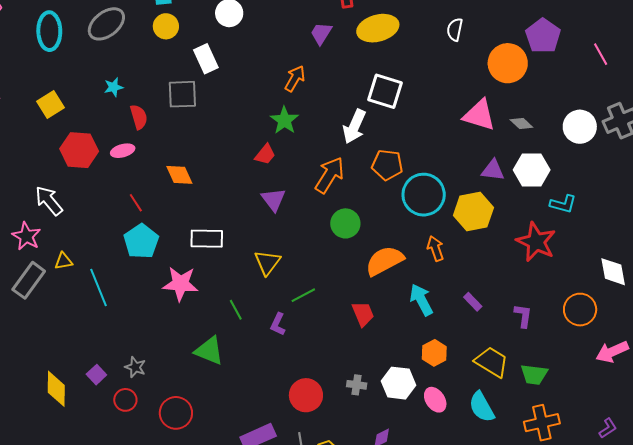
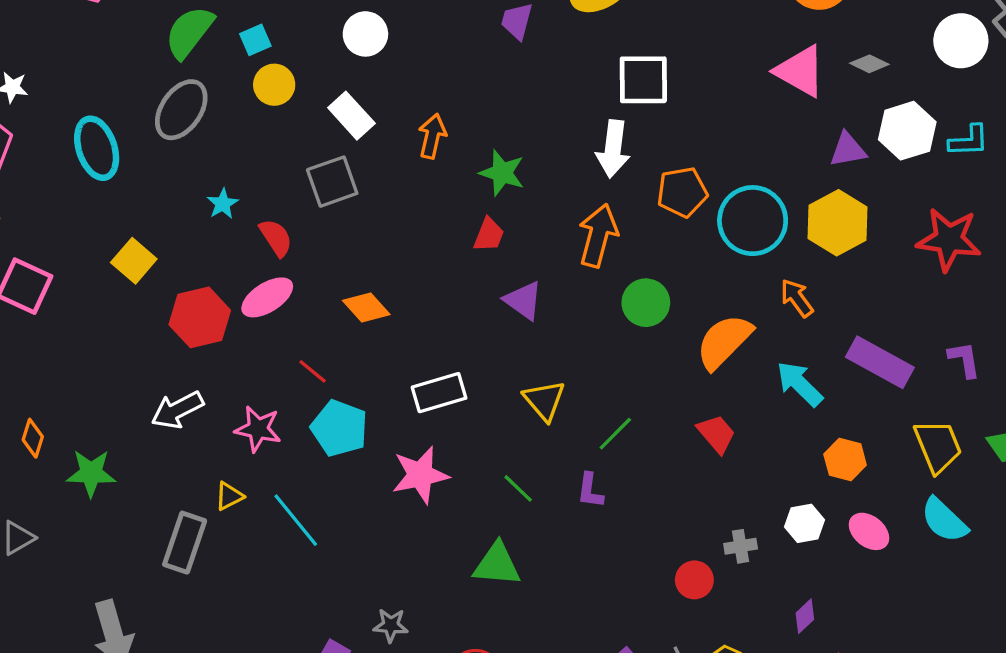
orange arrow: (295, 78) -> (432, 136), moved
pink triangle: (479, 115) -> (800, 71), turned 30
pink ellipse: (123, 151) -> (267, 297), size x1.4
white arrow: (49, 201) -> (177, 410), turned -60
cyan L-shape: (563, 204) -> (969, 141), moved
pink star: (26, 236) -> (258, 429), moved
purple rectangle: (473, 302) -> (880, 362), size x2.0
yellow trapezoid: (492, 362) -> (938, 446), turned 54
white hexagon: (398, 383) -> (804, 523), size x0.7
red circle: (306, 395) -> (694, 580), moved, size x0.7

